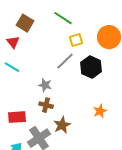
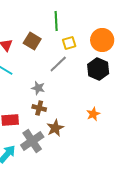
green line: (63, 18) -> (56, 21), turned 54
brown square: (25, 23) -> (32, 41), moved
black hexagon: (91, 67) -> (98, 69), moved

